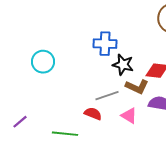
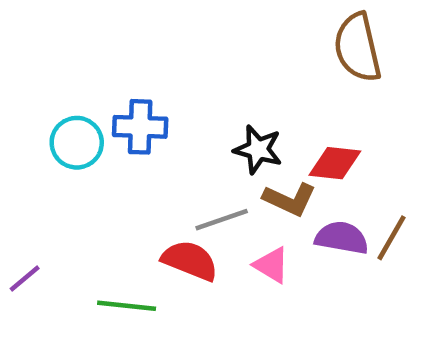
blue cross: (105, 44) -> (140, 127), moved
red semicircle: (93, 114) -> (190, 260), size x1.4

